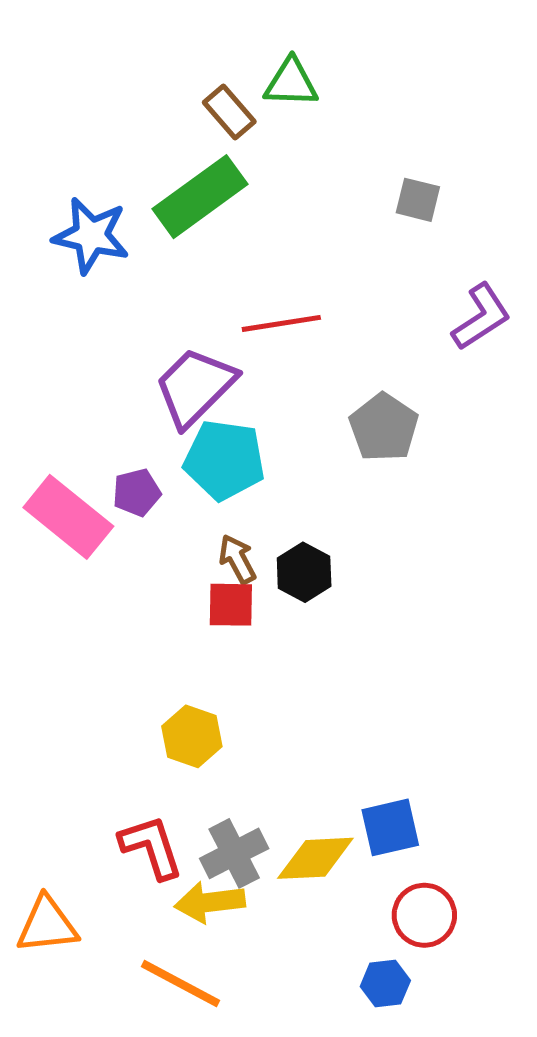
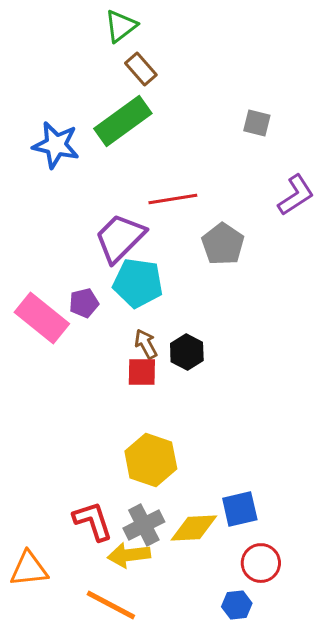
green triangle: (291, 83) -> (121, 26), moved, turned -39
gray pentagon: (384, 427) -> (223, 244), moved
yellow hexagon: (192, 736) -> (151, 460), moved, size x1.4

